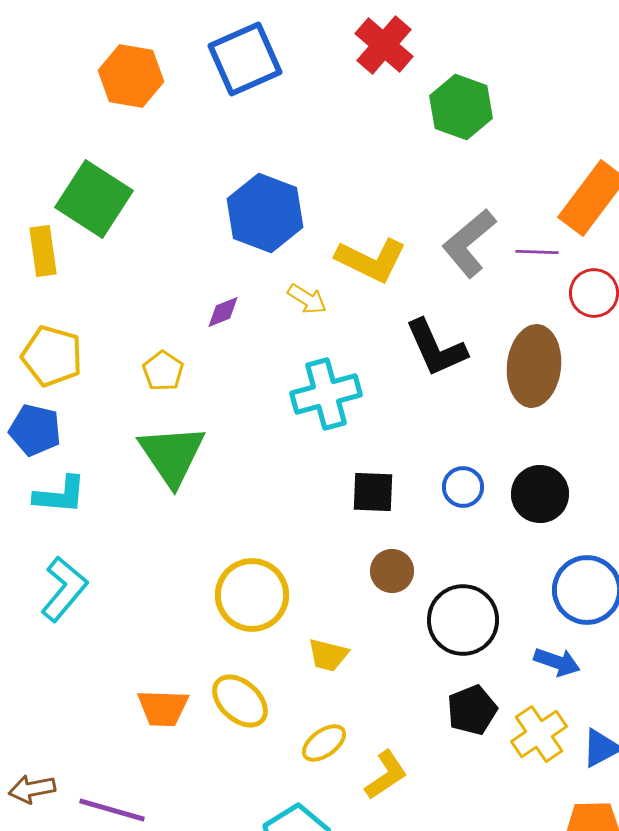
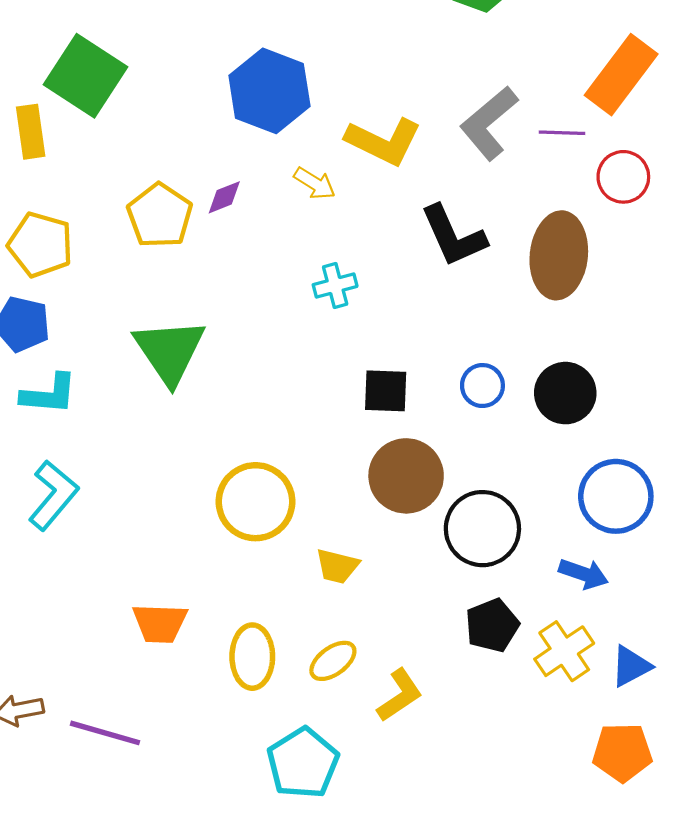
yellow pentagon: (163, 371) -> (160, 216), moved, size x1.5
cyan cross: (326, 394) -> (335, 285), size x0.6
brown circle: (392, 571) -> (406, 476), size x1.6
yellow ellipse: (240, 701) -> (252, 657), moved, turned 48

